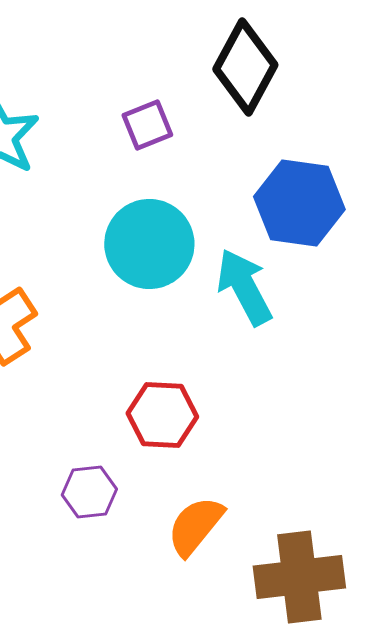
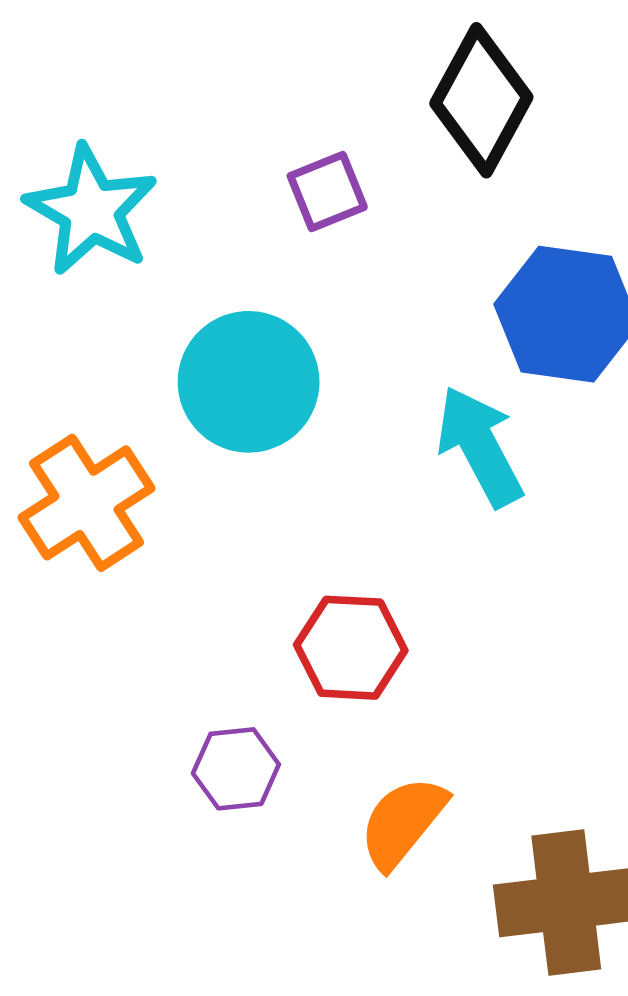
cyan circle: (149, 244) -> (249, 382), moved

